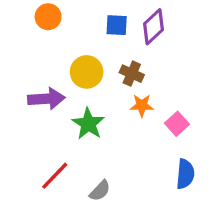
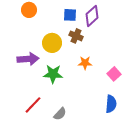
brown cross: (132, 74) -> (76, 36), moved
green star: (88, 124) -> (53, 74), turned -30
pink square: (177, 124) -> (114, 74), moved

